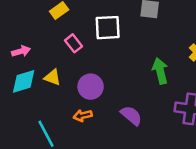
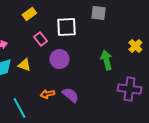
purple circle: (91, 87) -> (59, 59), moved
purple semicircle: (131, 115) -> (70, 95), moved

